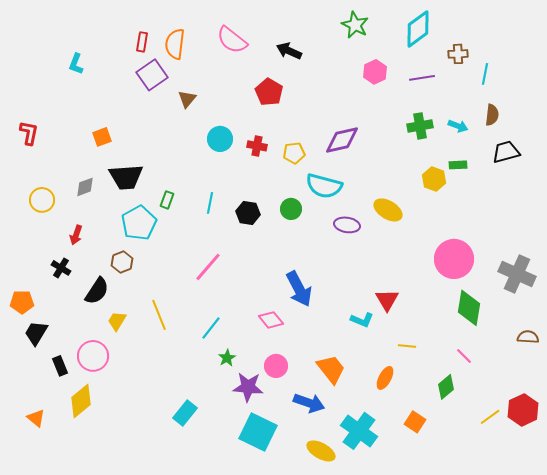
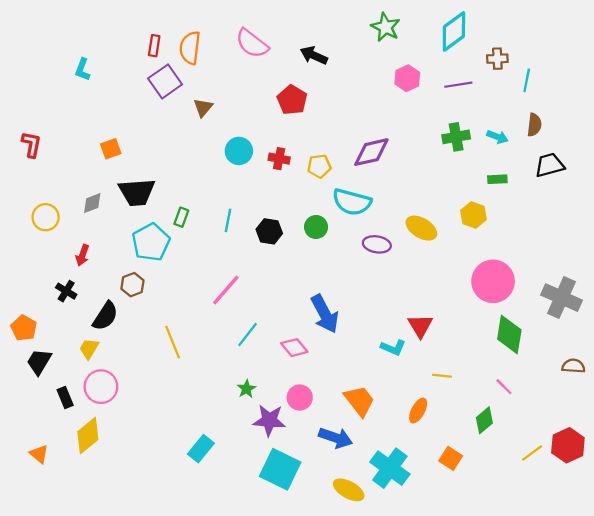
yellow hexagon: (434, 179) -> (473, 215), moved
orange pentagon: (22, 302) -> (24, 328), turned 30
yellow trapezoid: (117, 321) -> (89, 349), moved
cyan line: (211, 328) -> (248, 335), moved

